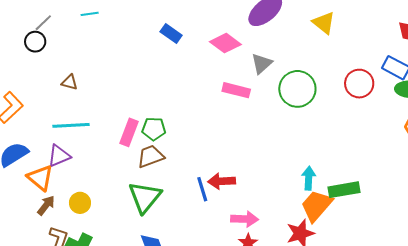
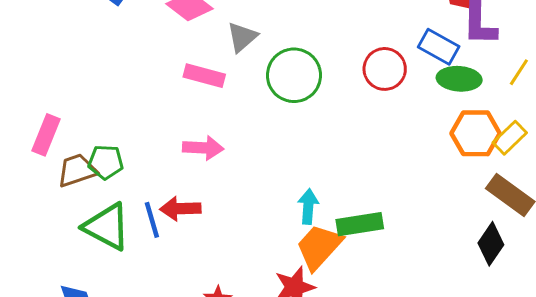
green pentagon: (154, 129) -> (106, 162), moved
green triangle: (145, 197) -> (107, 227), moved, turned -42
pink arrow: (245, 219) -> (203, 148), moved

